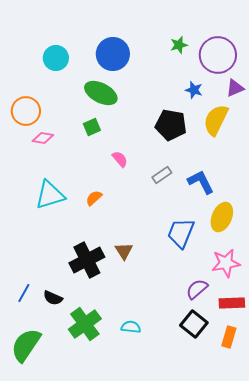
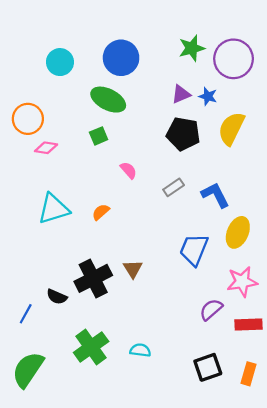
green star: (179, 45) -> (192, 48), size x1.4
purple triangle: (235, 88) -> (181, 94), moved
black semicircle: (53, 298) -> (57, 297), moved
black square: (194, 324) -> (208, 367), moved, turned 32
orange rectangle: (229, 337) -> (249, 374), moved

